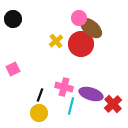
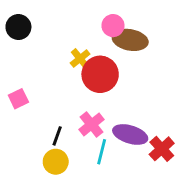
brown ellipse: (91, 28) -> (130, 40), turned -30
red circle: (81, 44) -> (100, 74), moved
pink cross: (64, 87) -> (92, 124), turned 36

